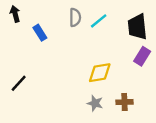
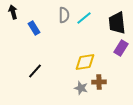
black line: (19, 83) -> (35, 71), moved
brown cross: (124, 102) -> (99, 82), moved

